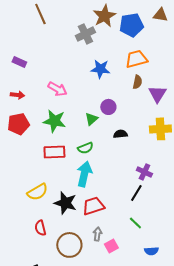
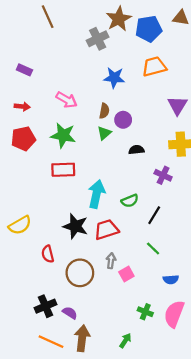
brown semicircle: (137, 82) -> (104, 111), moved
green semicircle: (85, 148) -> (130, 201), moved
purple cross: (144, 172) -> (163, 175), moved
yellow semicircle: (37, 192) -> (20, 225), moved

